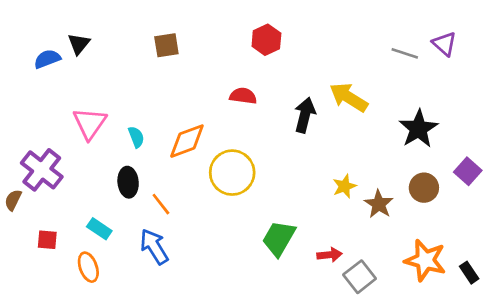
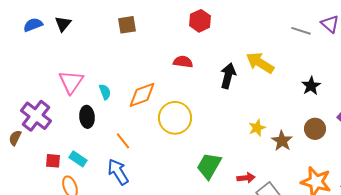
blue semicircle: (47, 59) -> (33, 25), moved
black star: (418, 129) -> (311, 86), size x0.7
black ellipse: (128, 182) -> (87, 117), moved
red square: (47, 240) -> (53, 161), moved

